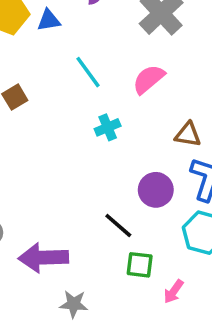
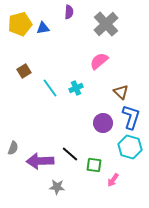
cyan line: (88, 72) -> (50, 88), moved
brown triangle: (188, 135) -> (121, 92), turned 35
black line: (118, 226) -> (70, 154), moved

